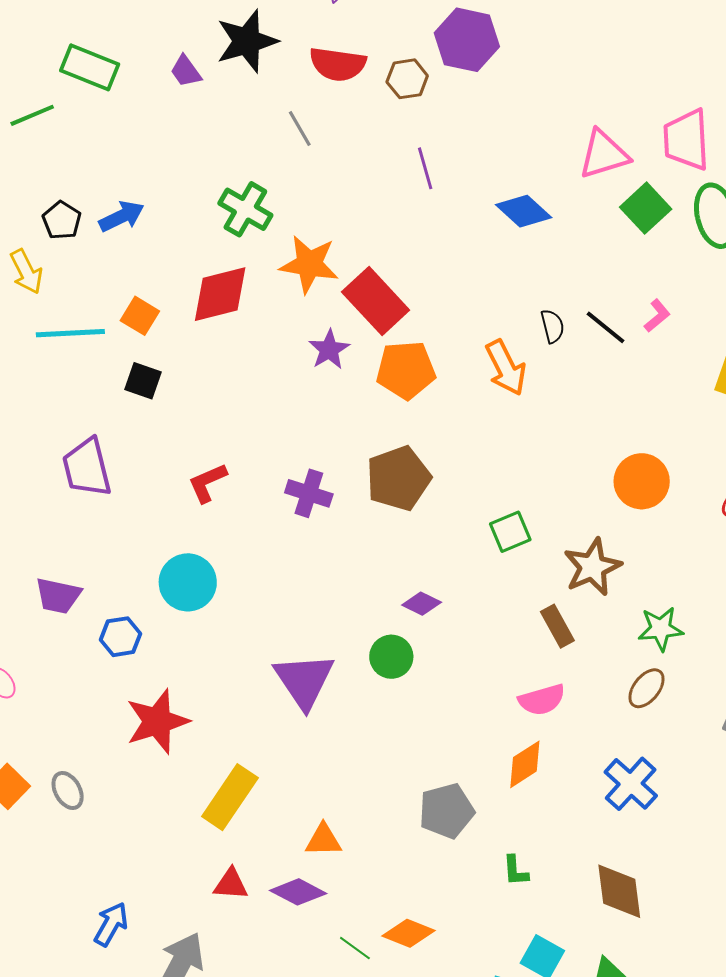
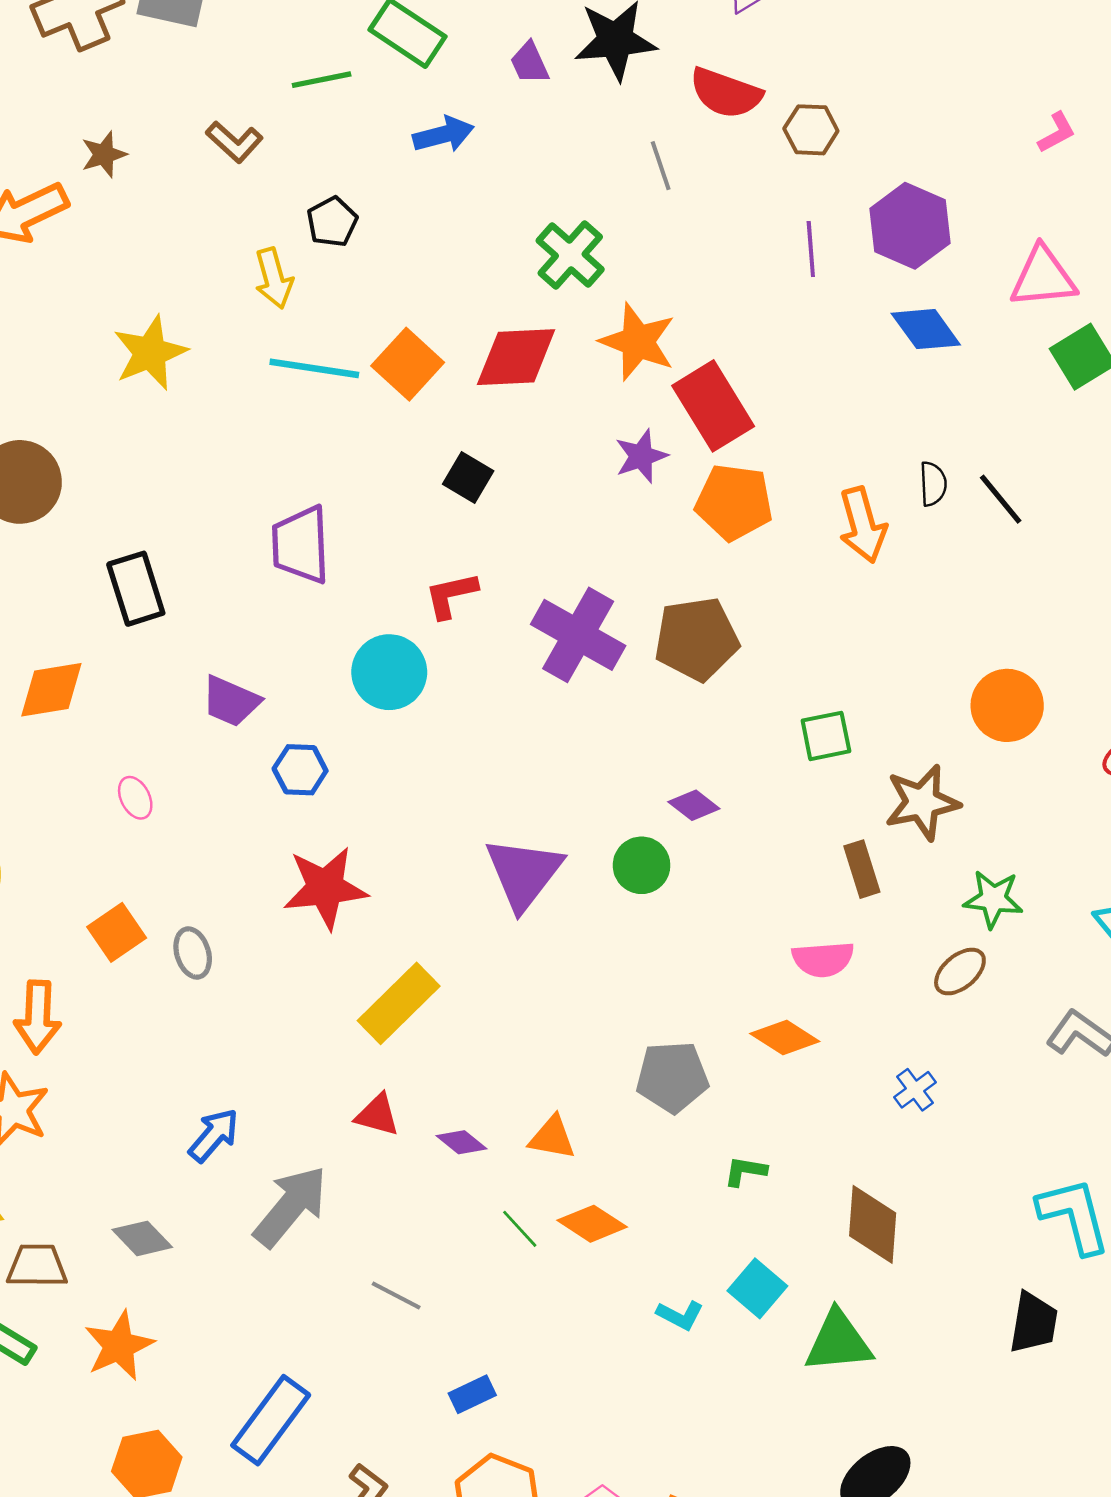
purple hexagon: (467, 40) -> (910, 226), moved
blue arrow: (122, 216) -> (443, 135), moved
orange square: (140, 316) -> (408, 364), size x1.4
pink L-shape: (657, 316) -> (1057, 133), moved
black square: (143, 381) -> (468, 478), moved
purple cross: (309, 493) -> (578, 635), size x1.5
cyan circle: (188, 582) -> (389, 672), moved
orange diamond: (525, 764) -> (785, 1038), turned 54
blue cross: (631, 784) -> (915, 1090), size x0.6
orange triangle: (323, 840) -> (552, 1138), moved
green L-shape: (515, 871) -> (745, 1171), turned 92
purple diamond: (298, 892) -> (461, 1142), size x0.7

